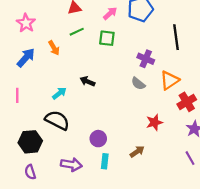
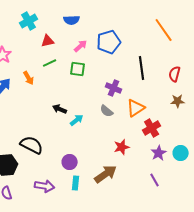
cyan arrow: (59, 93) -> (77, 120), moved
brown arrow: (137, 152) -> (106, 174), size x1.6

